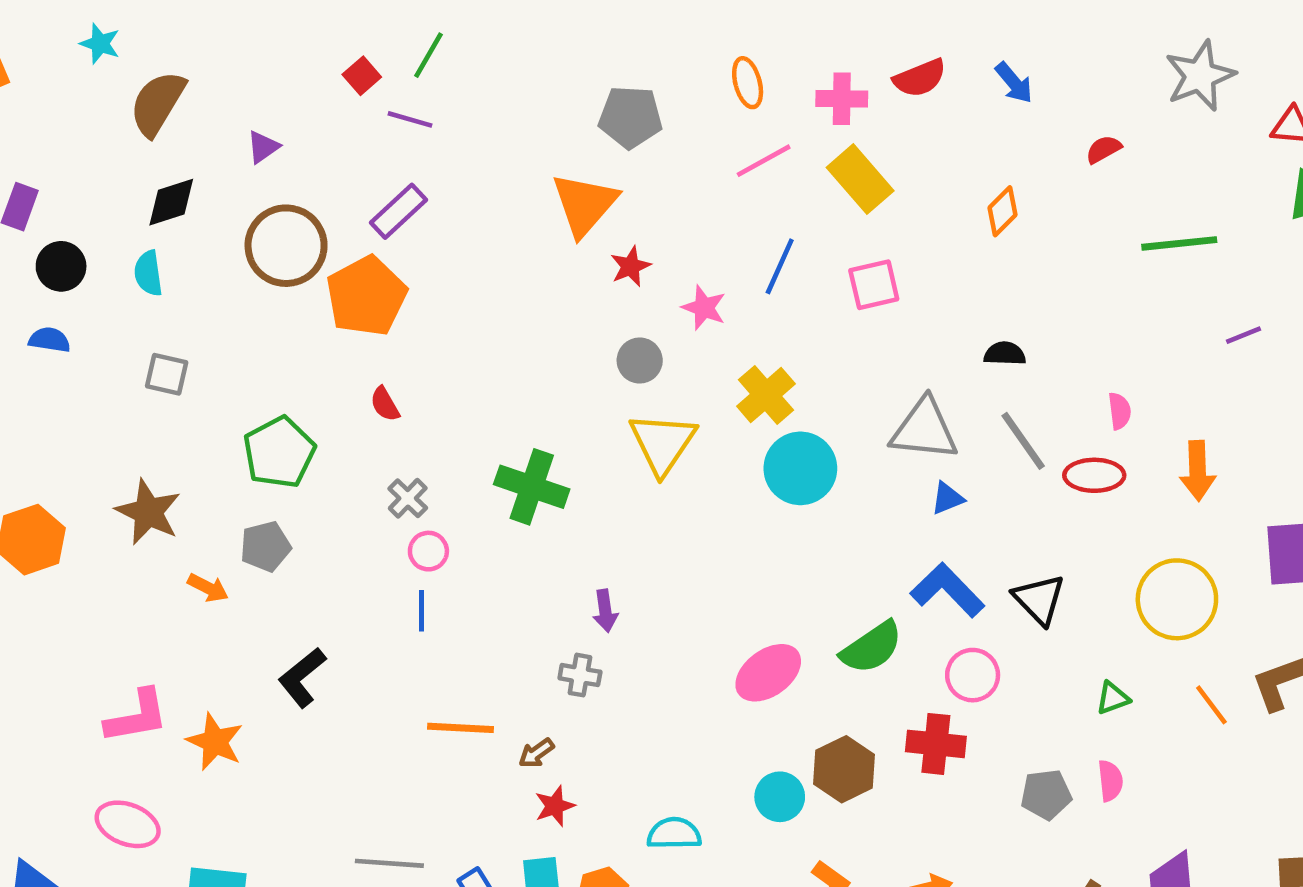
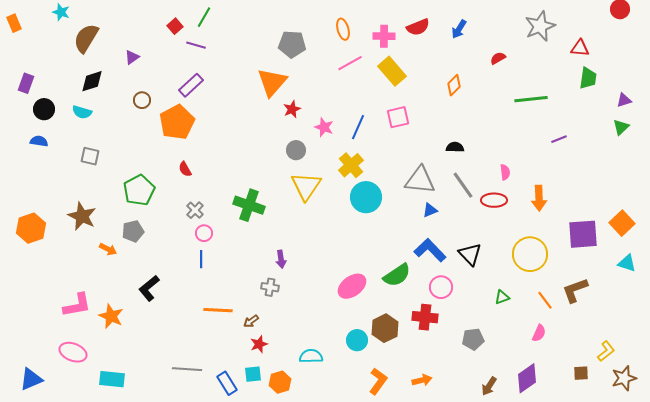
blue arrow: (1014, 83) -> (459, 29), turned 72
brown circle: (286, 246) -> (142, 100), size x0.5
blue line: (780, 266) -> (358, 127), moved
cyan semicircle: (148, 273) -> (82, 112), turned -66
pink semicircle: (1110, 781) -> (539, 333), moved, turned 30

